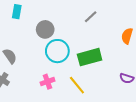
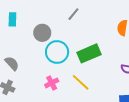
gray line: (91, 17) -> (73, 14), moved

